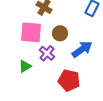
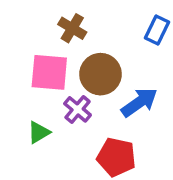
brown circle: (60, 33) -> (100, 74), size x1.5

